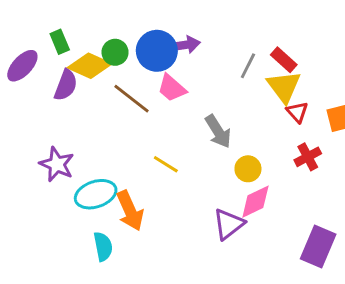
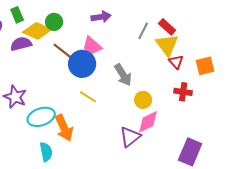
blue circle: (157, 51) -> (82, 64), moved
purple semicircle: (66, 85) -> (21, 44), turned -125
red cross: (308, 157) -> (183, 92), turned 36

